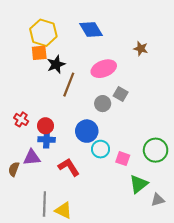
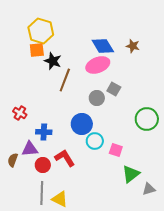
blue diamond: (91, 29) -> (103, 46), moved
black star: (56, 64) -> (53, 61), turned -30
red circle: (46, 126) -> (43, 165), moved
green circle: (156, 150) -> (147, 119), moved

